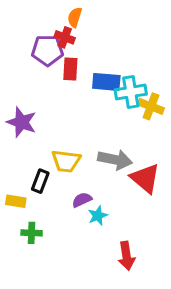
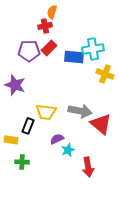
red cross: (65, 37) -> (45, 26), turned -32
purple pentagon: (47, 50) -> (29, 51), moved
red rectangle: (70, 69) -> (49, 48), turned 42
cyan cross: (131, 92) -> (93, 49), moved
red arrow: (126, 256) -> (88, 167), moved

